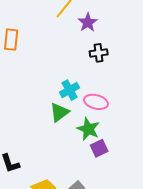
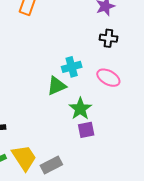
pink ellipse: (96, 102) -> (108, 78), moved

